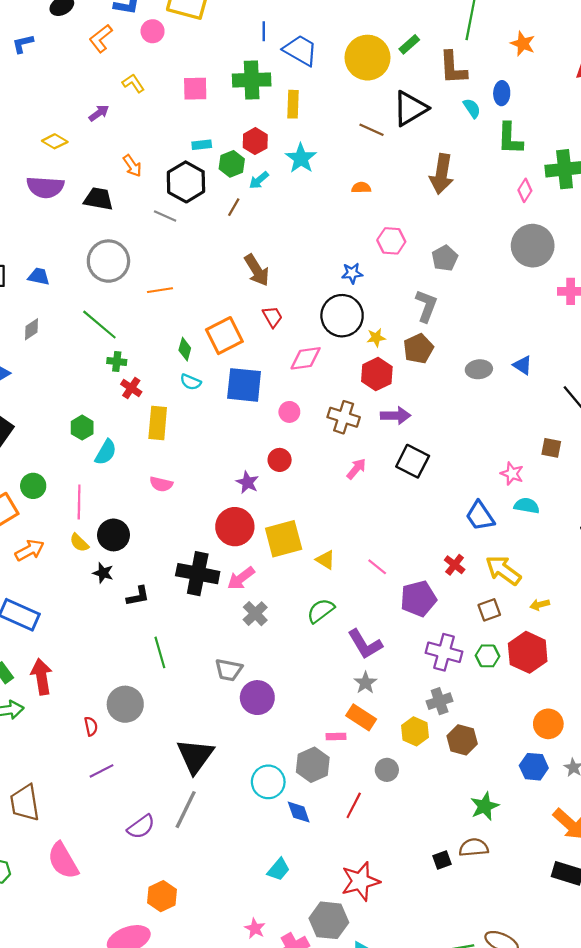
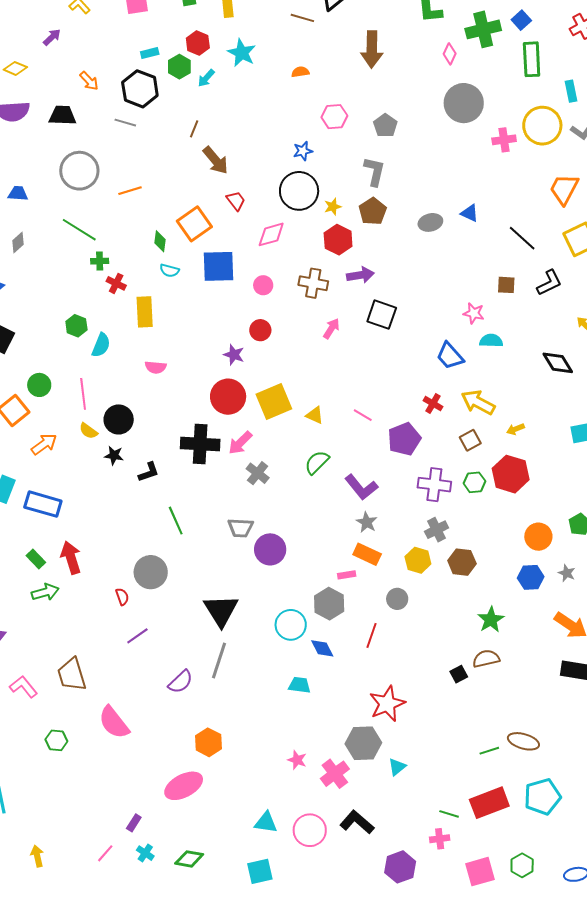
brown line: (234, 207) -> (194, 129), moved
cyan trapezoid: (279, 869) -> (300, 685), moved, turned -115

